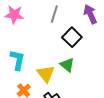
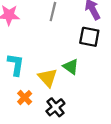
black square: (72, 37) -> (89, 37), moved, turned -30

